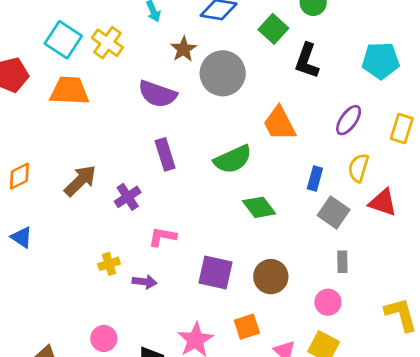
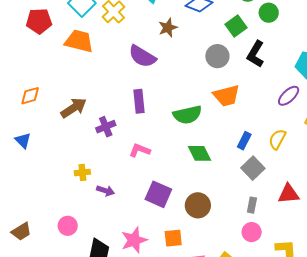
gray circle: (223, 73) -> (217, 56), moved, size x0.7
purple ellipse: (349, 120) -> (289, 96), moved
orange trapezoid: (279, 124) -> (226, 96), turned -88
red triangle: (383, 202) -> (289, 194), moved, turned -35
pink L-shape: (162, 237) -> (140, 150), moved
pink circle: (328, 302) -> (252, 232), moved

